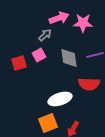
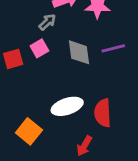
red semicircle: (89, 84) -> (103, 113), moved, turned 85
orange square: (48, 123) -> (29, 131), moved, turned -30

